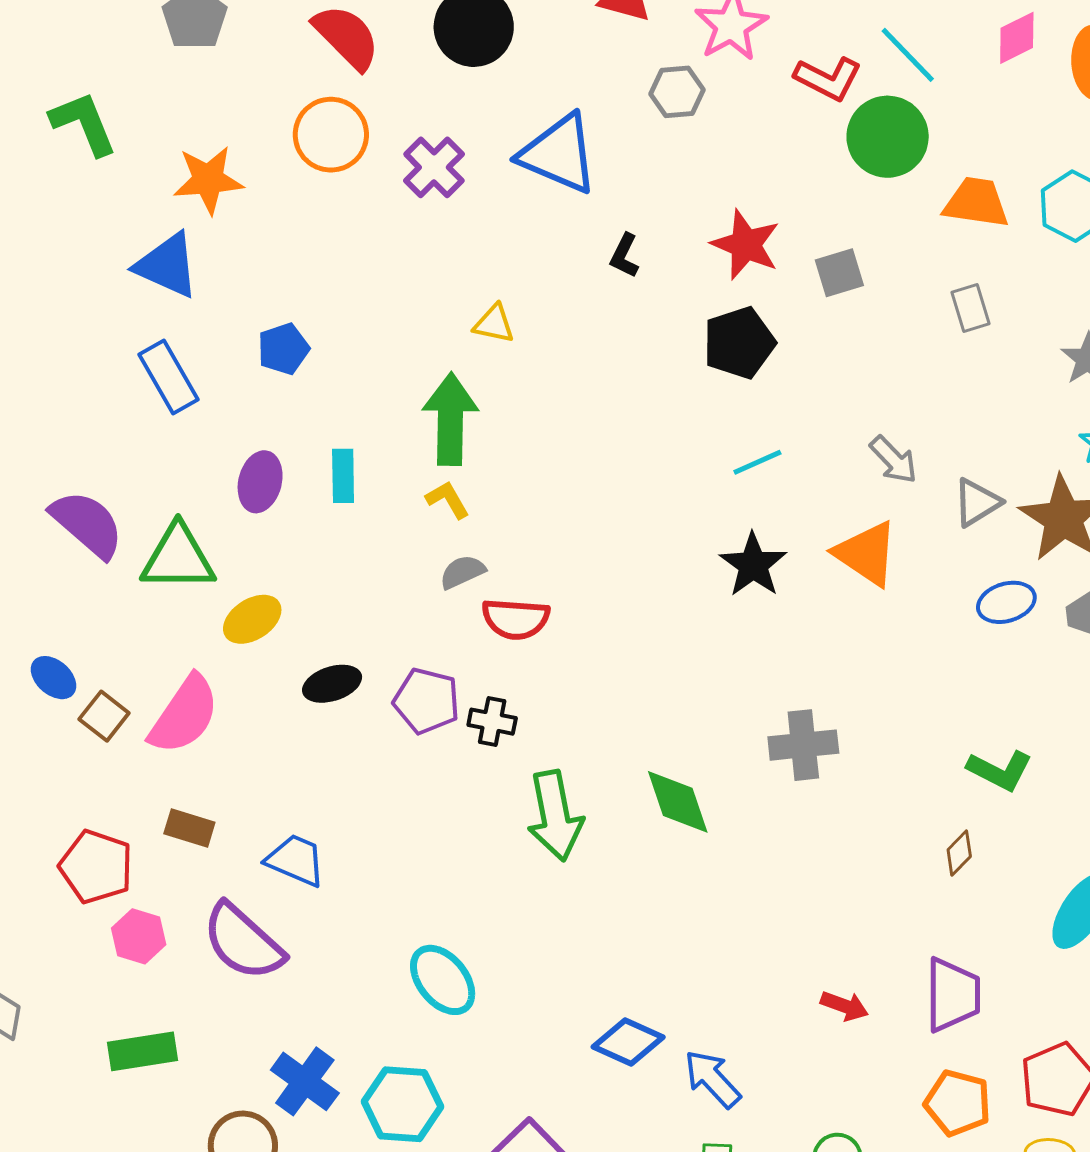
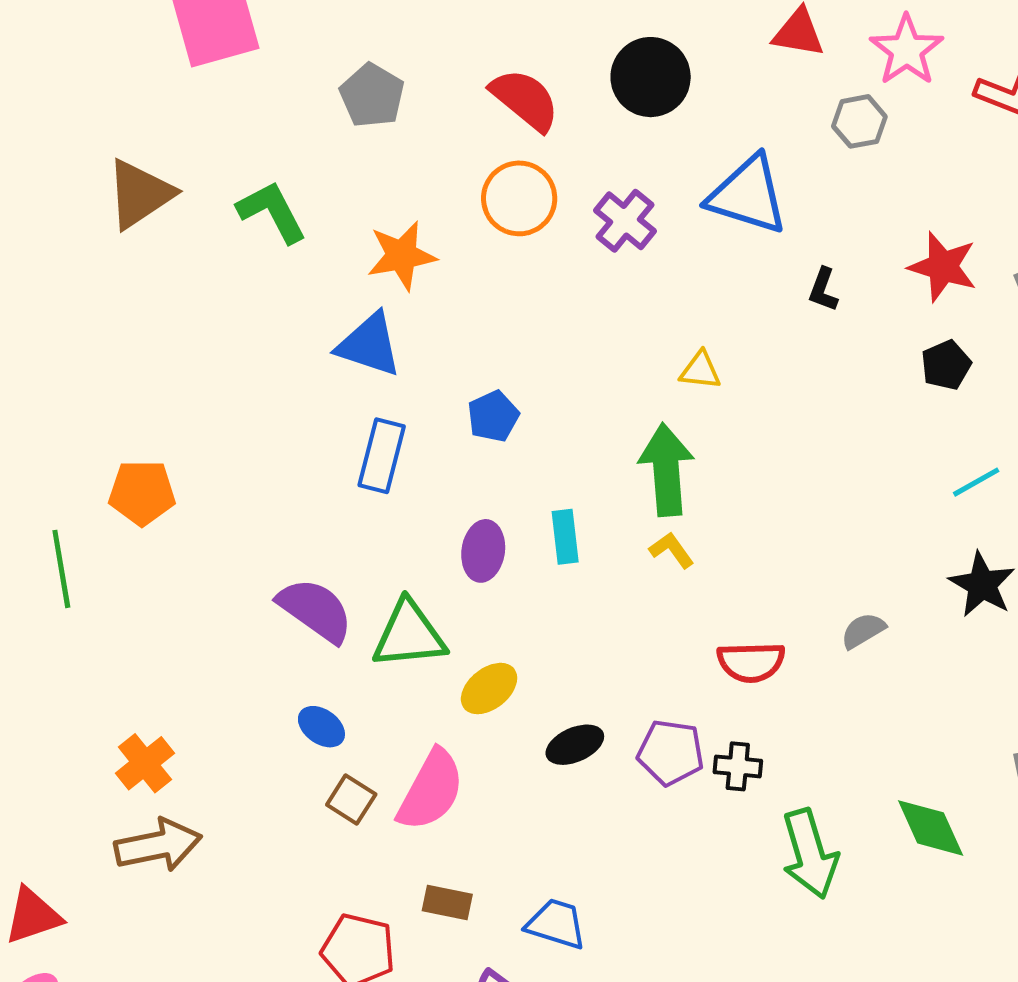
black pentagon: (739, 343) -> (946, 365), size x0.7
blue rectangle: (168, 377) -> (382, 456), turned 50
gray semicircle: (462, 572) -> (863, 631), moved
blue ellipse: (54, 678) -> (321, 727), moved

